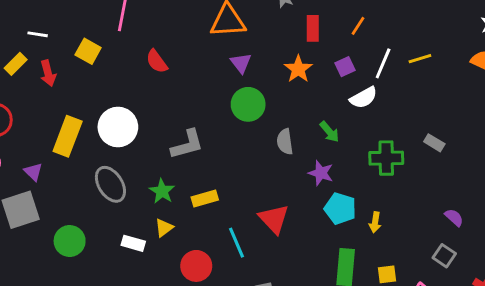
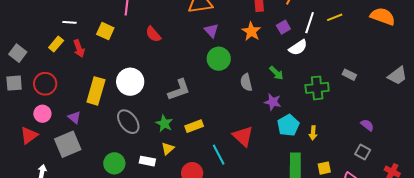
cyan pentagon: (340, 208) -> (288, 125), turned 30
green circle: (70, 241) -> (114, 163), moved

